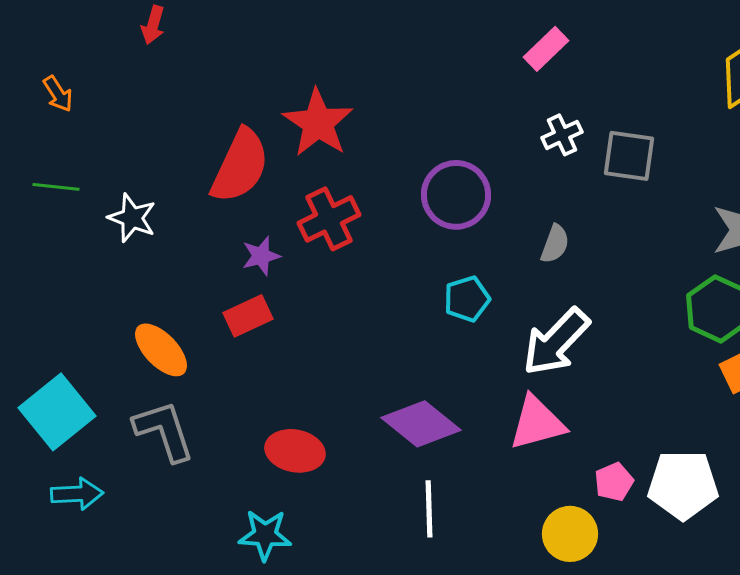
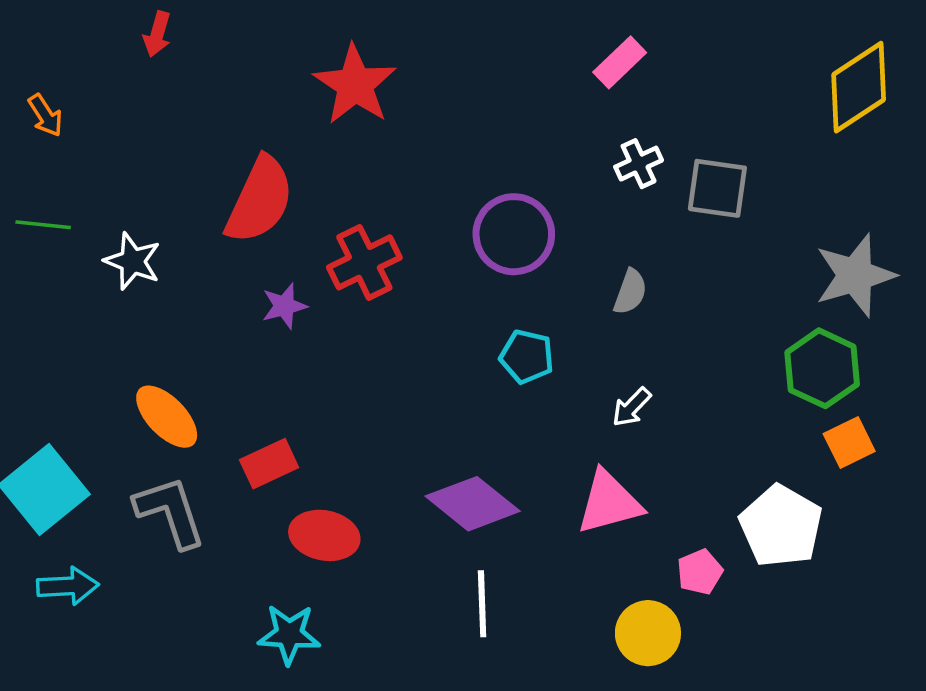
red star: (318, 123) -> (355, 85), moved
cyan pentagon: (467, 299) -> (527, 357), turned 30
red rectangle: (248, 316) -> (269, 464), moved
white arrow: (556, 342) -> (631, 407), size x0.5
white pentagon: (683, 485) -> (781, 526), moved, turned 30

